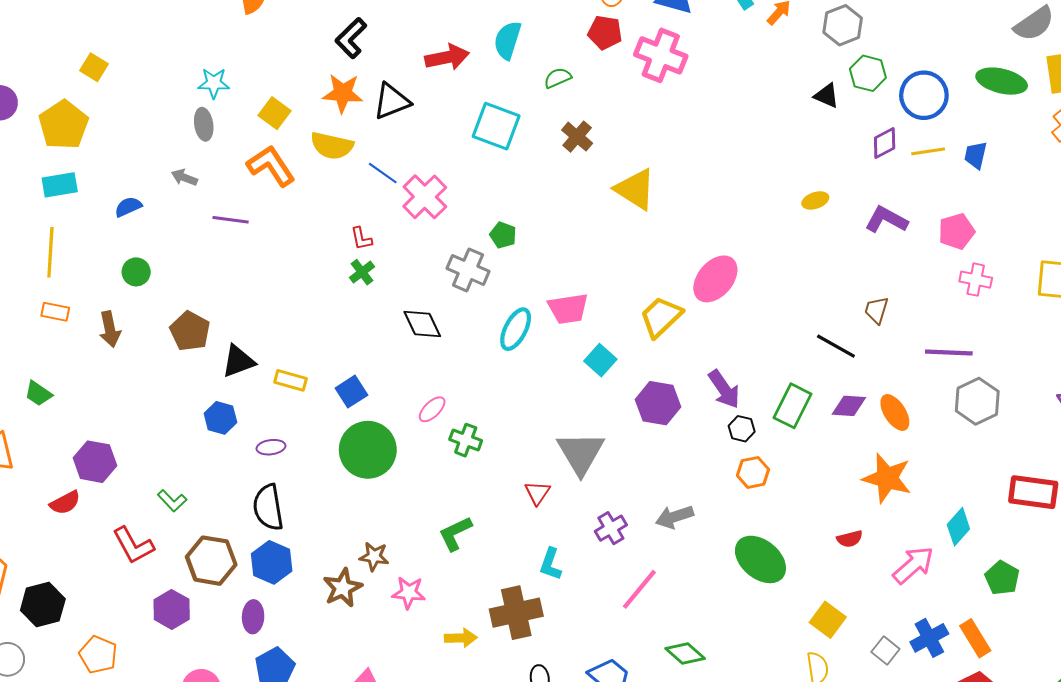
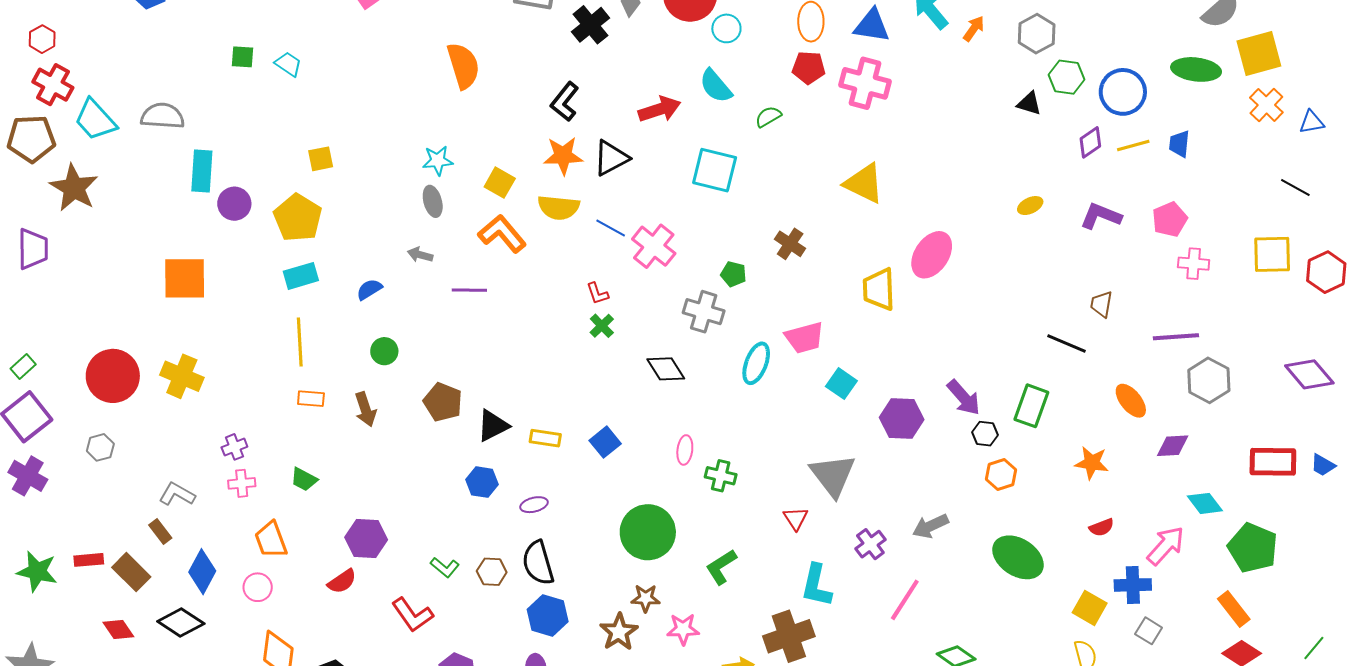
cyan semicircle: (507, 40) -> (716, 86), turned -51
yellow square: (94, 67) -> (321, 159), turned -36
brown cross: (577, 137) -> (790, 244), moved
yellow triangle: (635, 189) -> (864, 183), moved
pink ellipse: (715, 279) -> (932, 255), moved
yellow trapezoid: (661, 317) -> (879, 289), moved, turned -42
purple diamond: (849, 406) -> (1173, 446), moved
pink ellipse: (432, 409) -> (685, 450), turned -32
green circle: (368, 450) -> (648, 532), moved
orange star: (887, 478) -> (1092, 463), moved, size x0.7
cyan diamond: (958, 527) -> (1205, 503), turned -72
brown hexagon: (211, 561) -> (492, 572), moved, size x0.6
cyan L-shape: (551, 564) -> (816, 586), size x1.4
green pentagon: (1002, 578) -> (1253, 548), size x1.5
blue cross: (929, 638) -> (1133, 585), moved, turned 33

